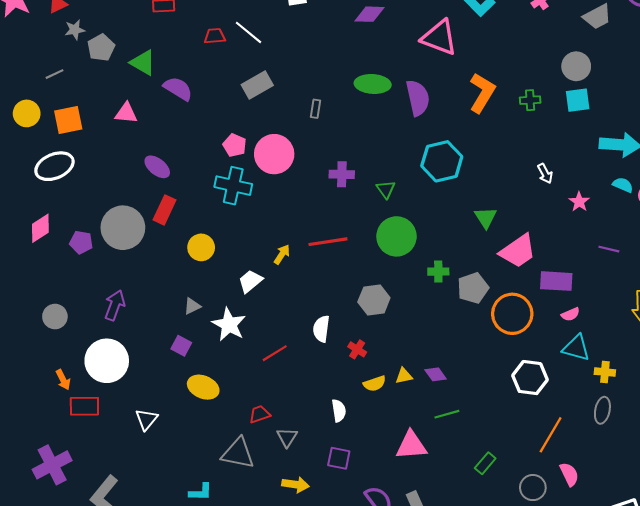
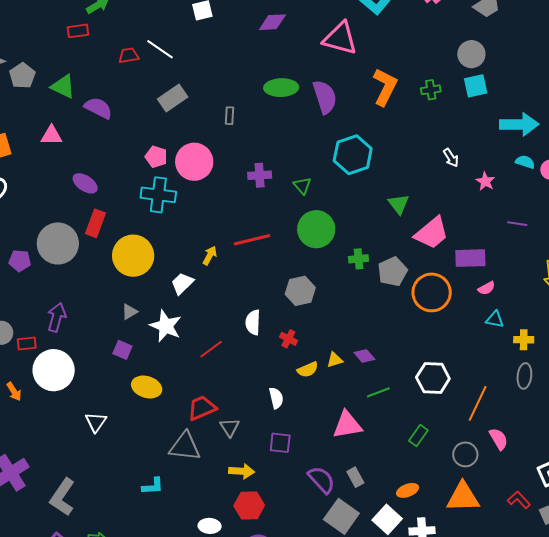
yellow circle: (201, 247) -> (133, 256), size x1.6
cyan triangle: (576, 348) -> (495, 319), size x0.7
white hexagon: (530, 378) -> (433, 378), moved
red rectangle: (84, 406) -> (27, 343), moved, size x0.7
red trapezoid: (259, 414) -> (202, 408), size x1.4

